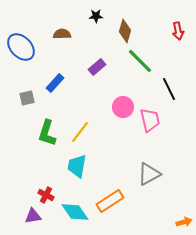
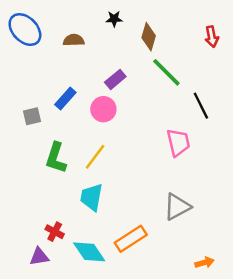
blue ellipse: (21, 47) -> (25, 30), moved
pink circle: (123, 107) -> (103, 109), moved
orange arrow: (184, 222) -> (204, 263), moved

